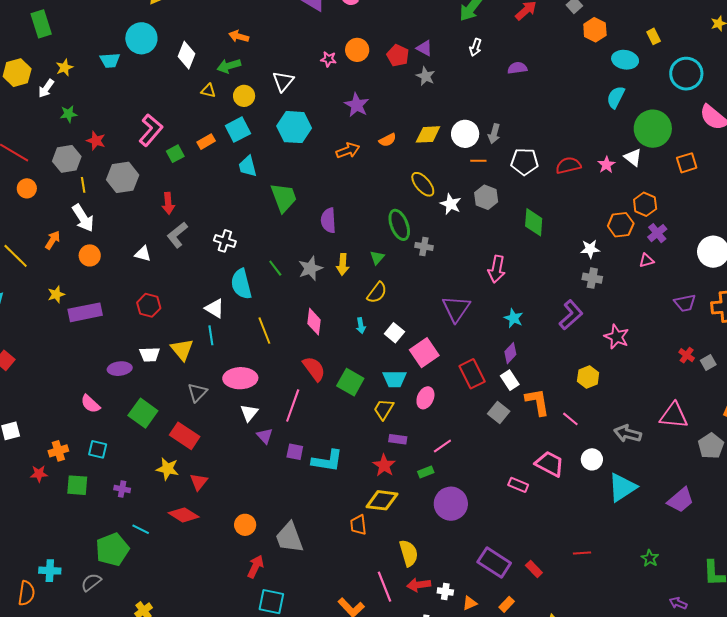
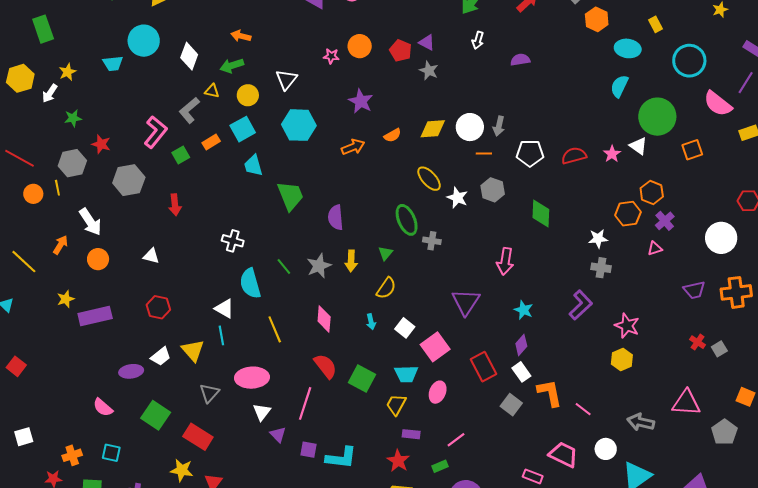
yellow line: (83, 185) -> (57, 188), moved
gray L-shape: (177, 235) -> (189, 110), moved
white trapezoid: (150, 354) -> (161, 356), turned -35
yellow hexagon: (588, 377) -> (622, 359), moved

